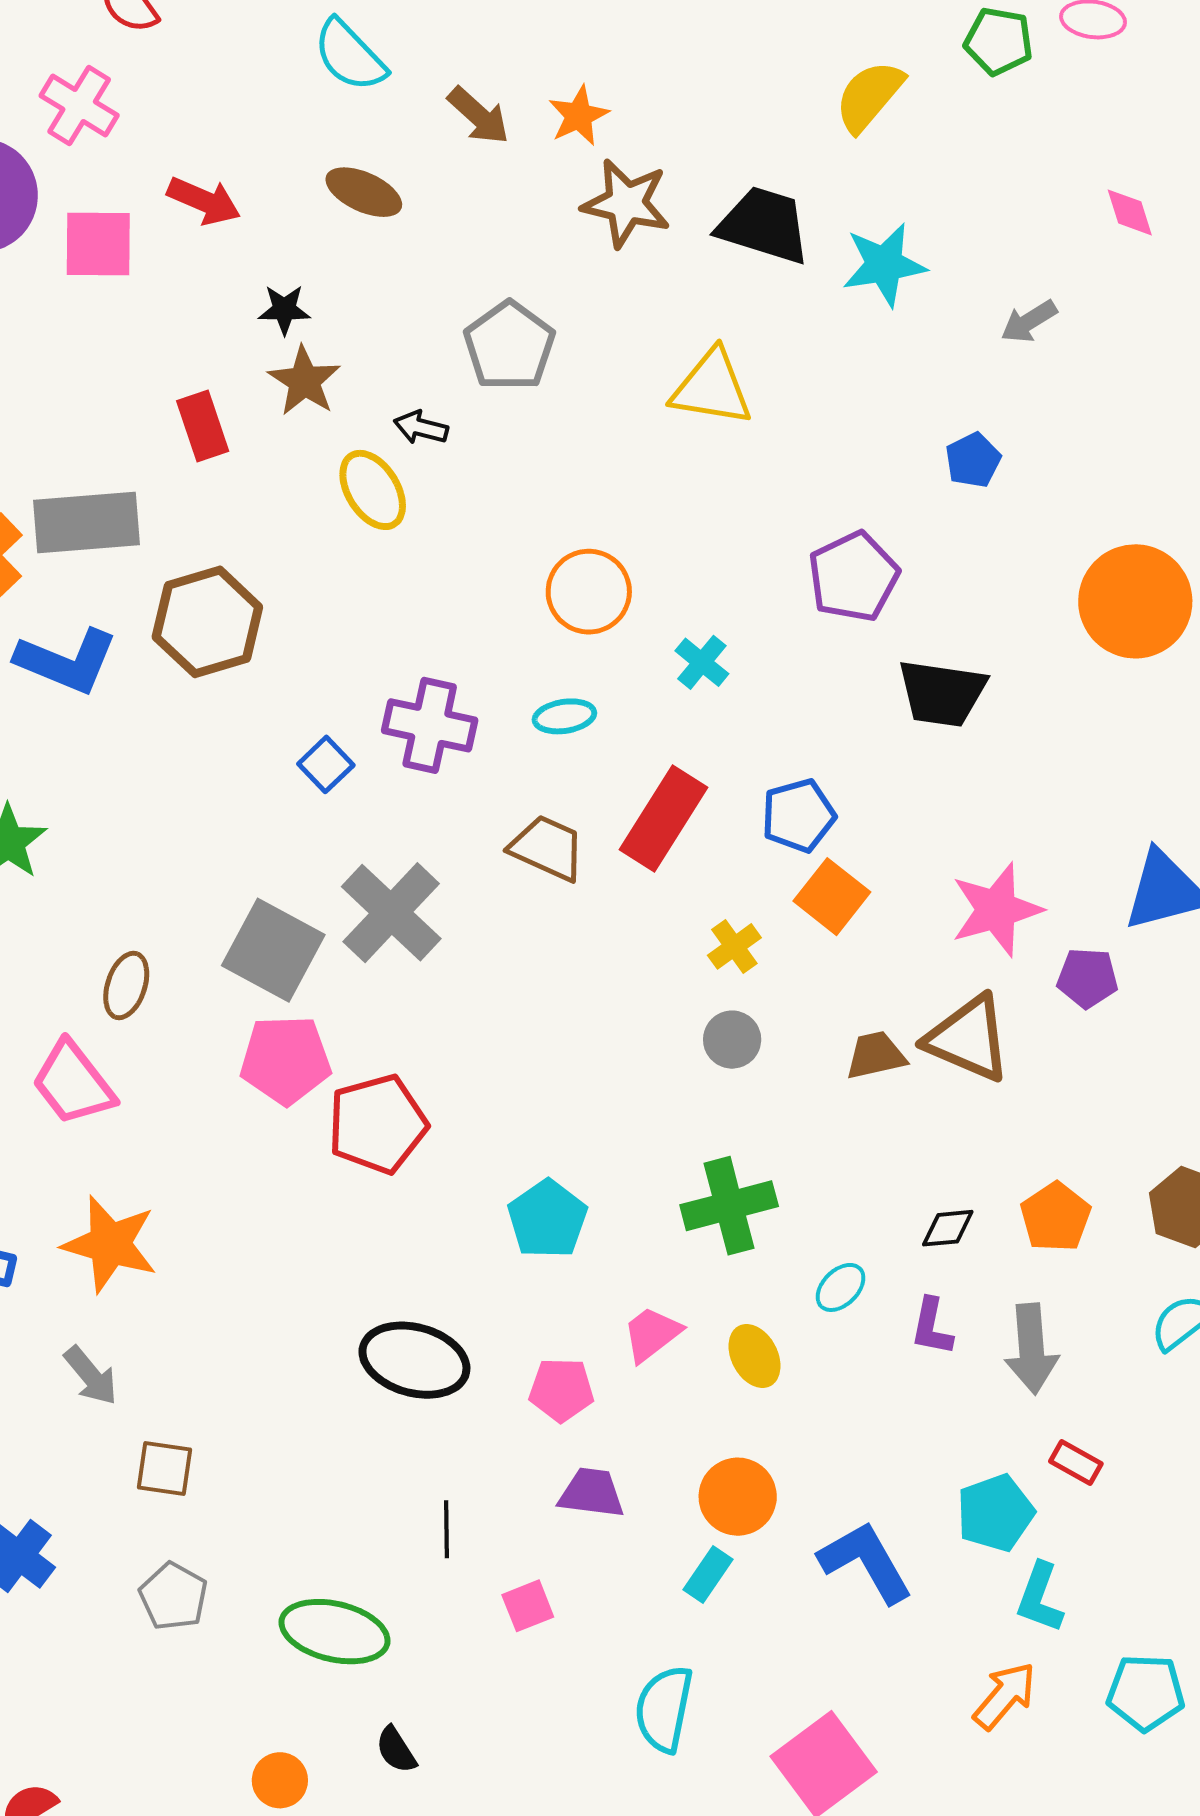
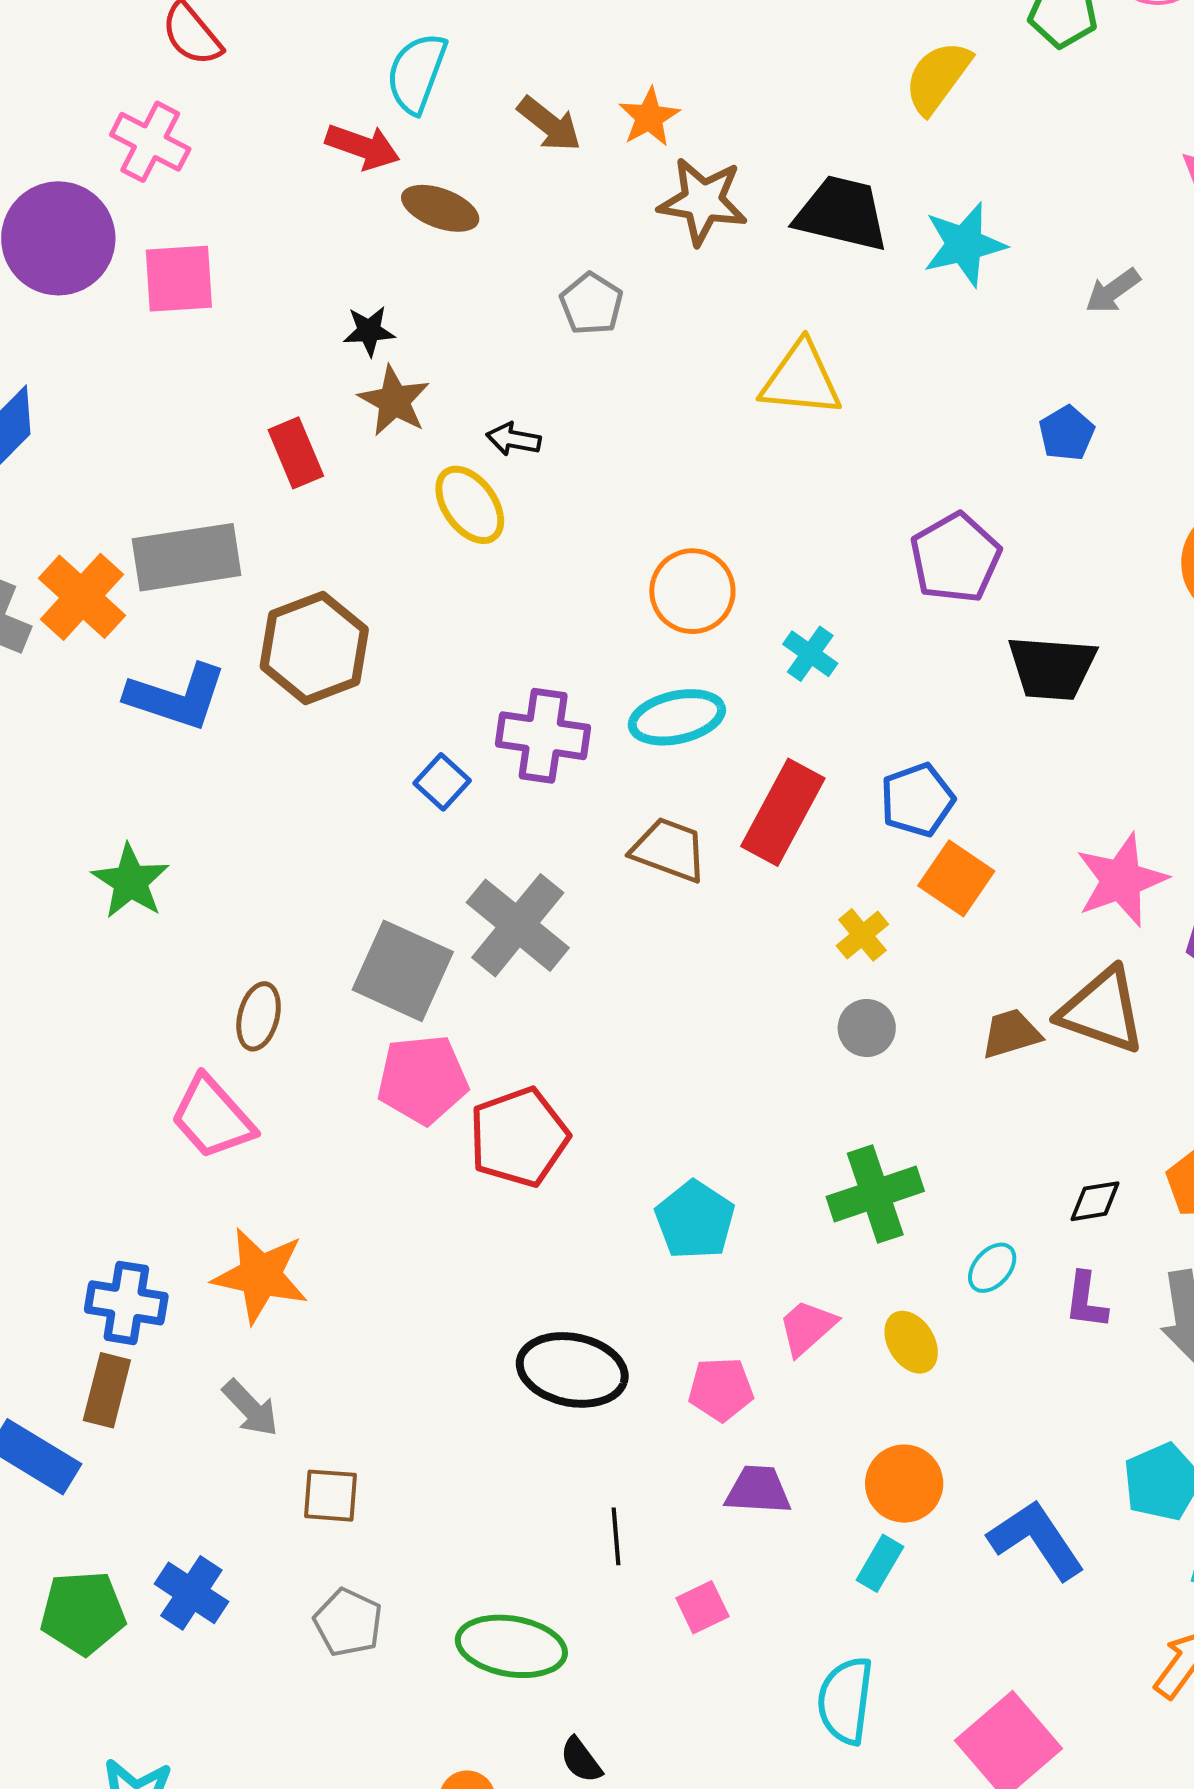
cyan semicircle: (350, 55) -> (417, 73), turned 68
red arrow: (204, 201) -> (363, 147), moved
gray pentagon: (509, 346) -> (591, 304), moved, size x0.7
cyan ellipse: (564, 716) -> (677, 717), size x1.5

